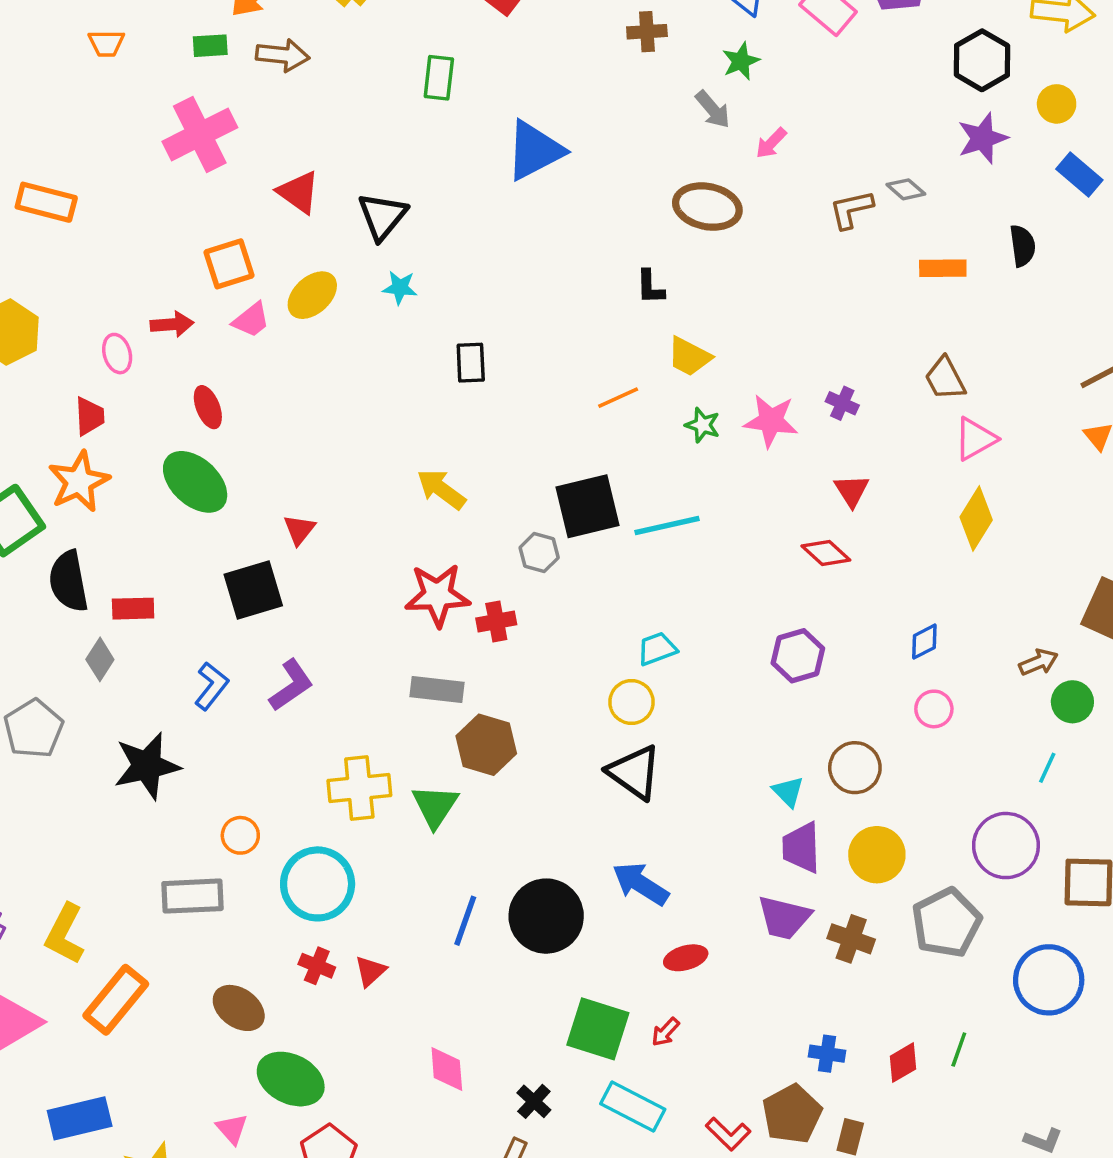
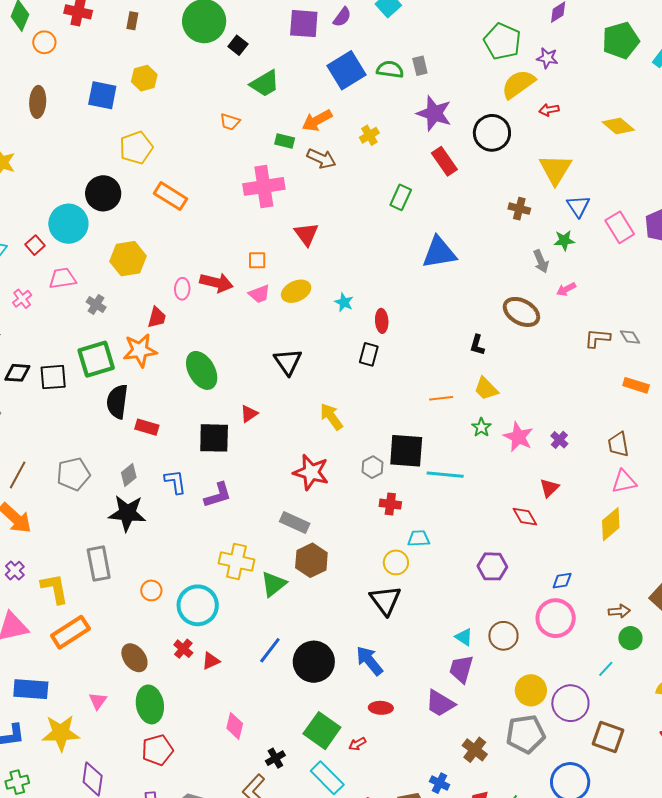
black triangle: (382, 216) -> (288, 362), moved, turned -32
orange square: (229, 264) -> (257, 260), size x0.7
red arrow: (172, 324) -> (216, 283), size x1.4
red ellipse: (208, 407) -> (382, 321), moved
red cross: (496, 621) -> (390, 504), moved
gray diamond: (100, 659) -> (129, 475), moved
blue L-shape: (211, 686) -> (175, 482), turned -64
pink circle: (934, 709) -> (556, 618), size x1.8
cyan triangle: (788, 792) -> (464, 637), turned -30
orange circle: (240, 835) -> (151, 590), moved
yellow circle: (877, 855) -> (531, 690), moved
gray rectangle: (193, 896) -> (99, 564), moved, turned 64
yellow L-shape: (65, 934) -> (55, 588), turned 124
brown cross: (851, 939) -> (475, 750), moved
green ellipse: (291, 1079) -> (150, 704), turned 36
pink triangle: (232, 1129) -> (98, 701), moved

